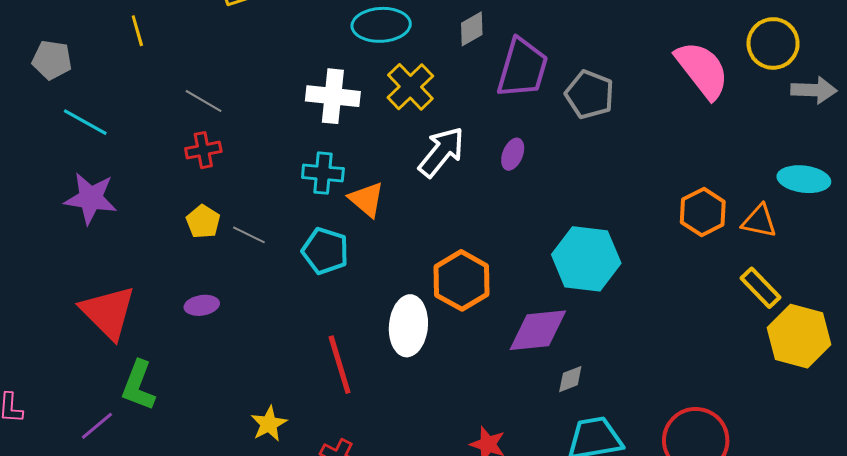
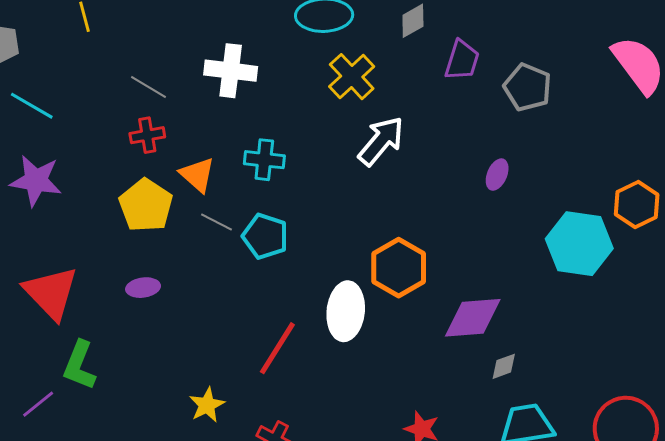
purple trapezoid: (522, 68) -> (462, 60), size x0.7
white cross: (333, 96) -> (231, 71), moved
purple ellipse: (513, 154) -> (497, 175), moved
orange triangle: (367, 199) -> (197, 175), moved
yellow pentagon: (203, 222) -> (146, 205), size x1.6
gray line: (249, 235) -> (216, 222), moved
cyan hexagon: (586, 259) -> (579, 244), moved
red line: (340, 365) -> (277, 348), turned 48

